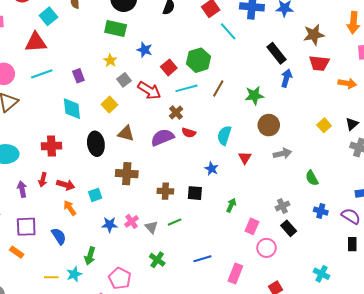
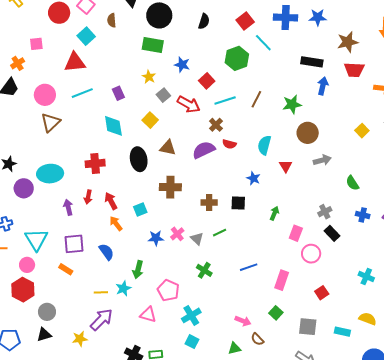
black rectangle: (276, 53) -> (312, 62), turned -40
green hexagon: (199, 60) -> (237, 58), moved
red arrow: (66, 185) -> (111, 201), turned -132

